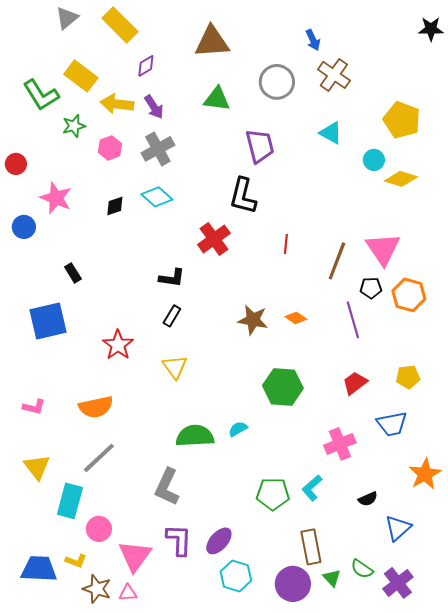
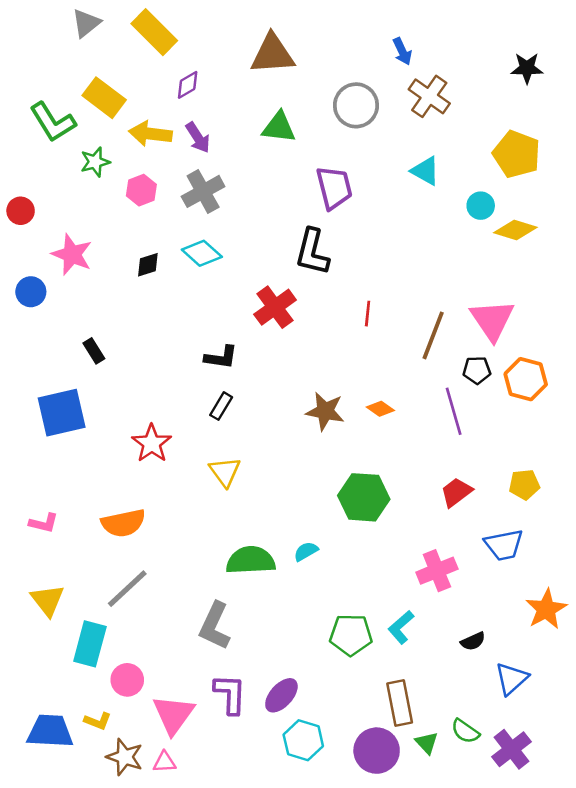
black star: (431, 29) -> (527, 68), moved

